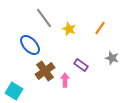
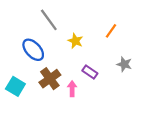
yellow star: (69, 29) -> (75, 41), moved
cyan square: (14, 91) -> (15, 86), moved

